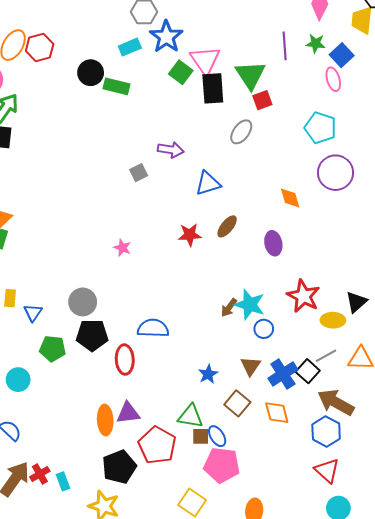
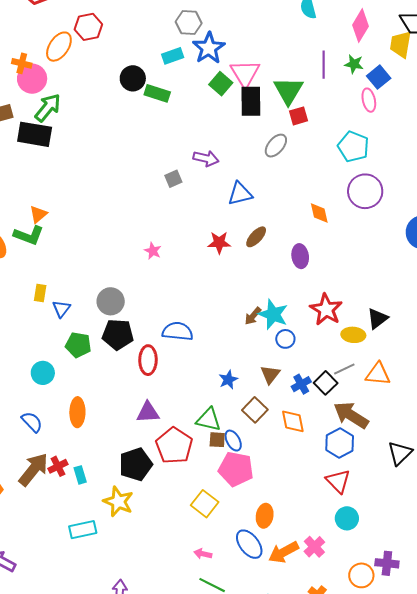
red hexagon: (40, 47) -> (88, 27), moved
blue cross: (283, 374) -> (301, 384), size x0.7
orange ellipse: (105, 420) -> (77, 412), moved

